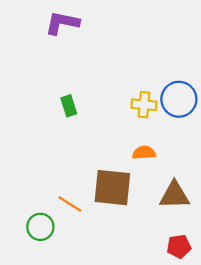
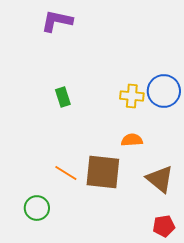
brown triangle: (175, 195) -> (160, 179), turned 40
orange line: (70, 204) -> (66, 173), moved

